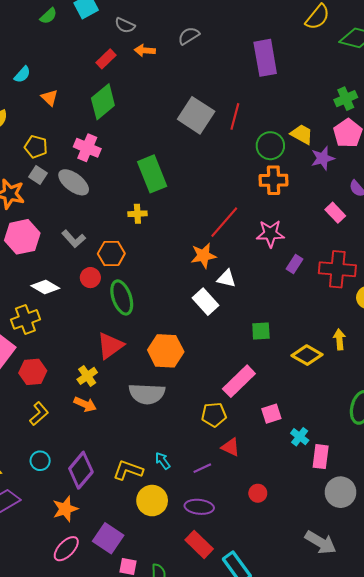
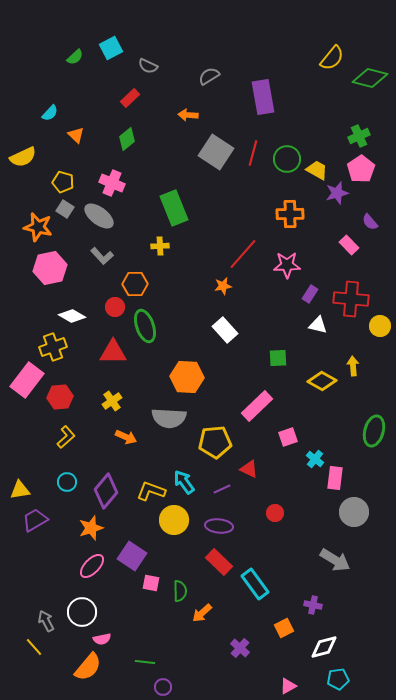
orange arrow: (145, 50) -> (188, 115), moved
purple rectangle: (265, 58) -> (263, 97), moved
green diamond: (103, 102) -> (127, 139), size x0.7
green circle: (270, 146) -> (287, 159), moved
gray L-shape: (74, 239) -> (102, 256), moved
orange star: (203, 256) -> (223, 286), size x0.7
white triangle: (226, 279) -> (318, 325), moved
red triangle: (110, 346) -> (113, 352), moved, turned 36
orange arrow: (85, 404) -> (126, 437), moved
yellow pentagon: (214, 415) -> (215, 442), moved, size x1.4
cyan arrow: (163, 461) -> (184, 482), size x1.4

